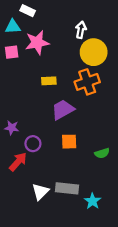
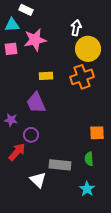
purple trapezoid: (63, 110) -> (36, 103), moved, turned -85
orange square: (69, 142) -> (97, 133), moved
green semicircle: (102, 153) -> (89, 159), moved, turned 104
gray rectangle: (67, 188) -> (60, 165), moved
white triangle: (40, 192) -> (38, 180), turned -30

